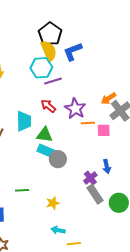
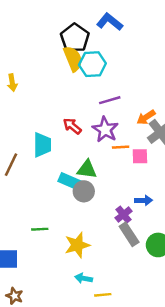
blue L-shape: (73, 52) -> (110, 22), moved, turned 60
cyan hexagon: (41, 68) -> (92, 64), moved
purple line: (53, 81) -> (110, 100), moved
green triangle: (45, 135) -> (87, 169), moved
blue arrow: (107, 166) -> (144, 200), turned -80
yellow star: (53, 203) -> (77, 245), size x1.5

